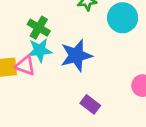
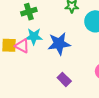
green cross: (39, 28) -> (29, 12), moved, turned 35

